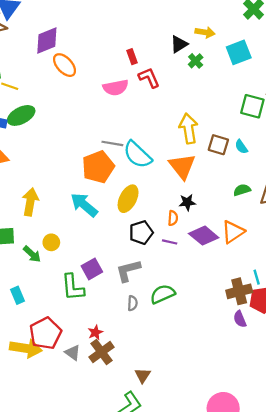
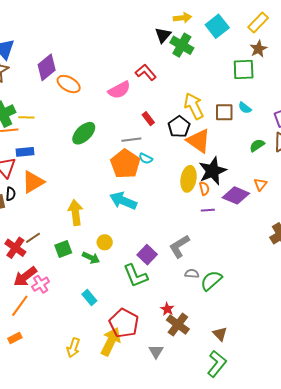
red rectangle: (132, 57) -> (148, 119), moved
green cross: (196, 61) -> (182, 45), size x1.6
green ellipse: (21, 115) -> (84, 133), moved
cyan semicircle: (137, 155) -> (146, 159), moved, size x0.5
yellow ellipse: (128, 199) -> (189, 179), moved
black star: (187, 202) -> (213, 171), size x1.8
orange triangle: (233, 232) -> (260, 184), size x0.6
black pentagon: (141, 233) -> (179, 127), moved
green semicircle: (163, 294) -> (211, 281), moved
gray semicircle: (133, 303) -> (192, 274), turned -72
yellow arrow: (26, 348) -> (111, 342), turned -56
gray triangle: (73, 353) -> (156, 351), moved, turned 42

